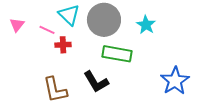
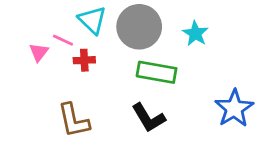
pink triangle: (17, 25) -> (39, 52), moved
black L-shape: (96, 82) -> (149, 118), moved

